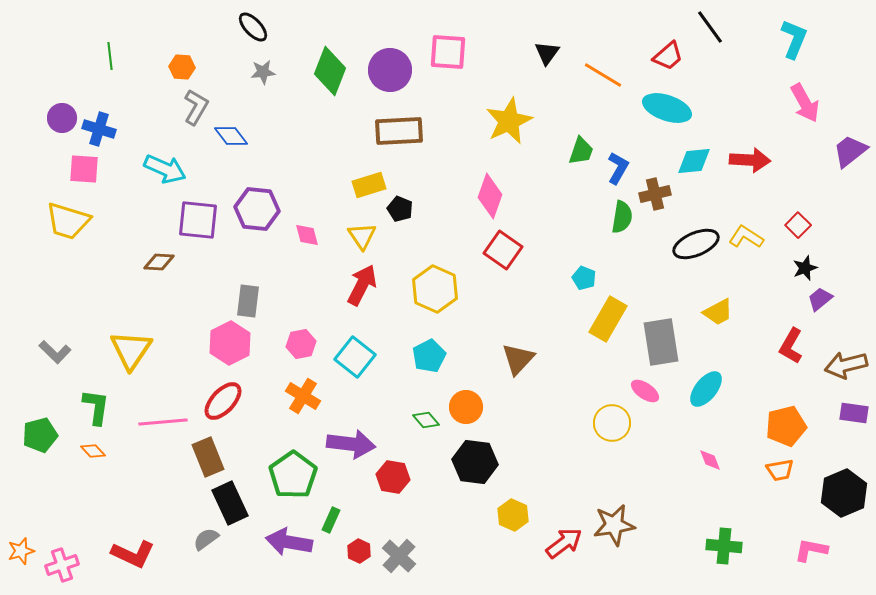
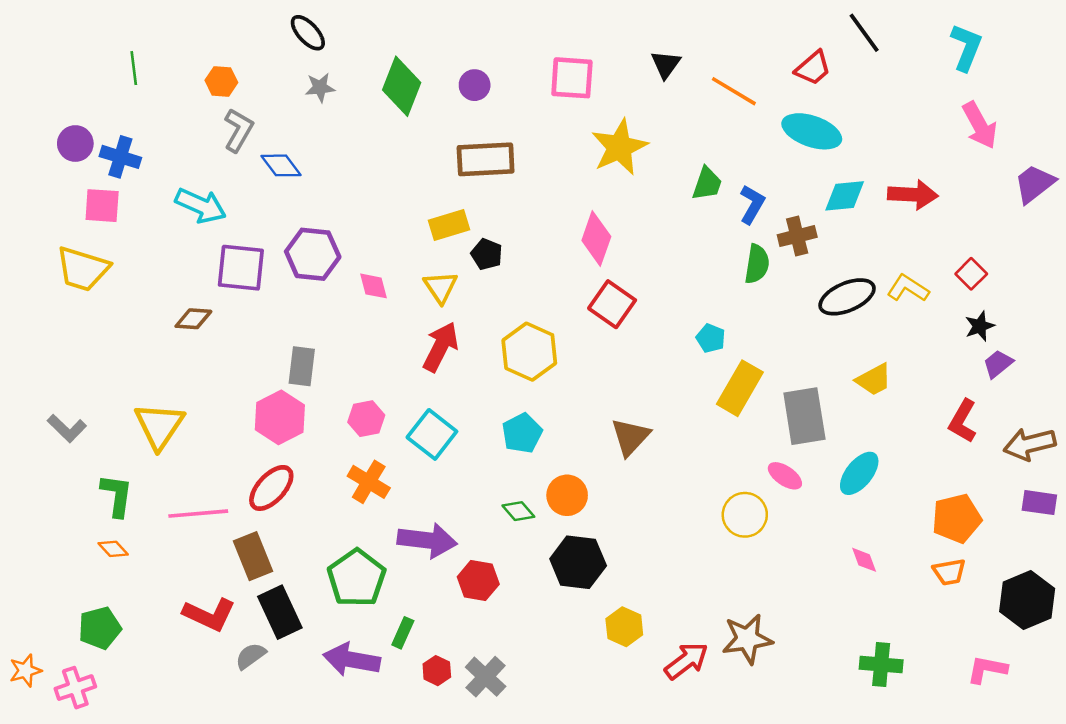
pink square: (448, 52) -> (572, 78), moved
purple circle: (390, 70) -> (475, 85), size x0.6
green pentagon: (40, 435) -> (100, 628), moved
red L-shape: (133, 554) -> (209, 615), moved

